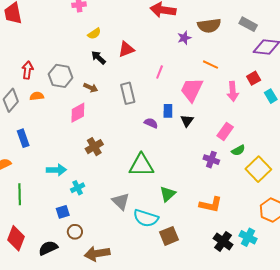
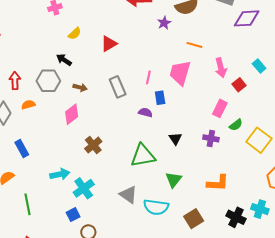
black arrow: (98, 58) -> (64, 60), moved
pink line: (160, 72) -> (148, 77), moved
red square: (254, 78) -> (239, 85), moved
black triangle: (187, 121) -> (175, 139), moved
cyan cross: (78, 188) -> (84, 188), size x1.5
brown square: (169, 236) -> (194, 219), moved

